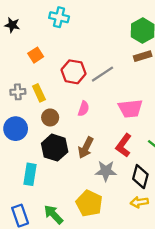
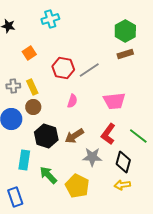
cyan cross: (59, 17) -> (50, 19), turned -30
brown circle: (50, 117) -> (33, 107), moved
brown arrow: (86, 148) -> (74, 136), turned 30
green arrow: (53, 214) -> (48, 175), moved

